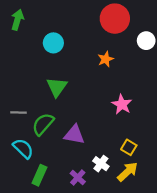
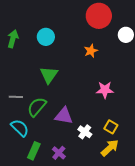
green arrow: (17, 20) -> (13, 39), moved
pink star: (122, 104) -> (105, 90), turned -30
white cross: (101, 164) -> (85, 132), moved
purple cross: (78, 177) -> (59, 153), moved

